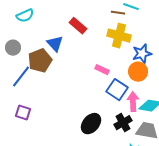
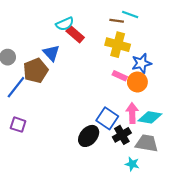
cyan semicircle: (25, 16) -> (65, 24), moved
pink rectangle: (102, 70) -> (120, 76), moved
blue square: (117, 90) -> (107, 118), moved

